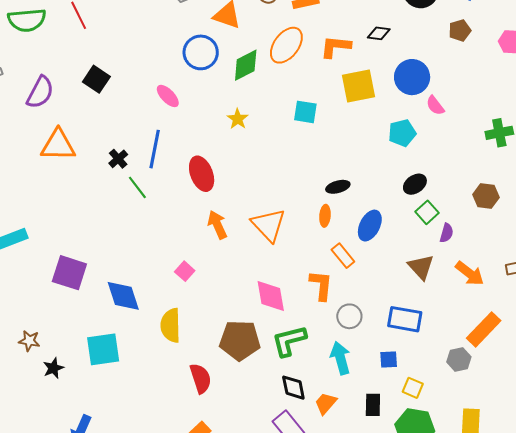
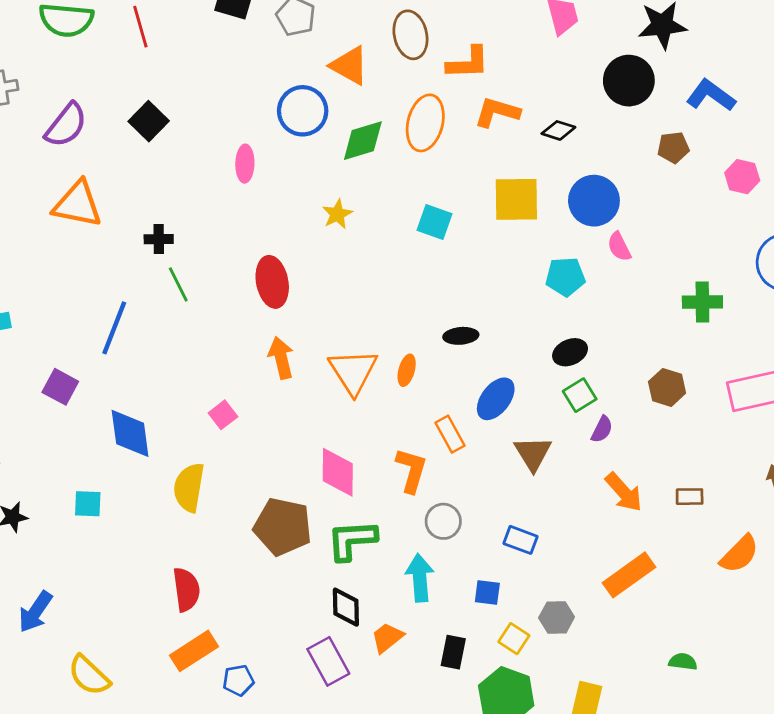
orange ellipse: (286, 45) -> (425, 123), turned -33
orange L-shape: (336, 47) -> (497, 112), moved
pink ellipse: (168, 96) -> (245, 164), turned 35
blue line: (155, 149) -> (114, 328), moved
black cross: (118, 159) -> (159, 239), turned 30
orange ellipse: (325, 216) -> (407, 370), moved
brown triangle: (421, 267) -> (533, 453), moved
purple square: (69, 273) -> (60, 387), size x0.7
blue rectangle: (405, 319) -> (520, 540), size x0.7
cyan square: (103, 349) -> (88, 504), size x0.6
gray hexagon: (459, 359) -> (557, 617), moved
red semicircle: (201, 378) -> (186, 590), moved

